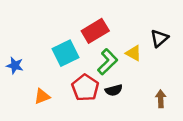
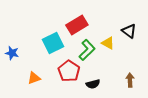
black triangle: (159, 38) -> (129, 31), turned -42
black semicircle: (114, 90) -> (93, 84), moved

